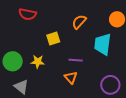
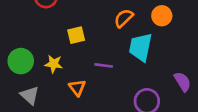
orange semicircle: (79, 22) -> (124, 18), moved
orange triangle: (71, 77) -> (77, 88), moved

